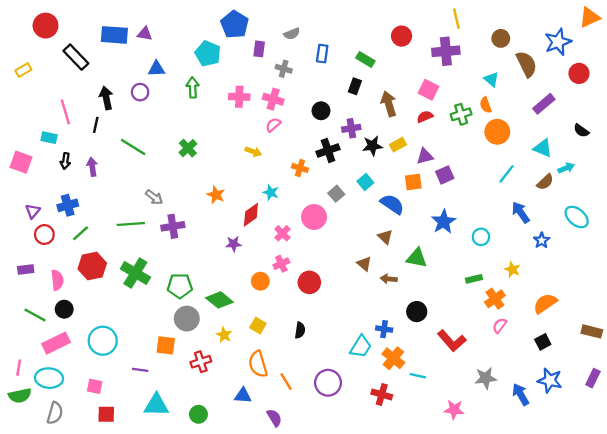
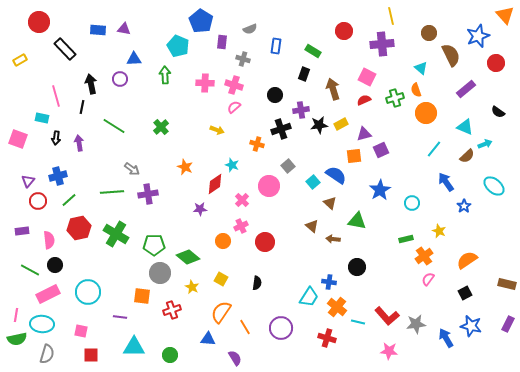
orange triangle: (589, 17) -> (505, 15), turned -48
blue rectangle: (114, 35) -> (98, 30), size x0.7
cyan square: (365, 182) -> (313, 182), moved
red L-shape: (452, 341) -> (387, 316), moved
orange semicircle: (258, 364) -> (221, 312), turned 50

